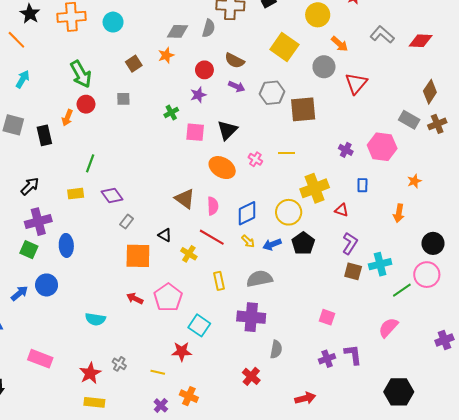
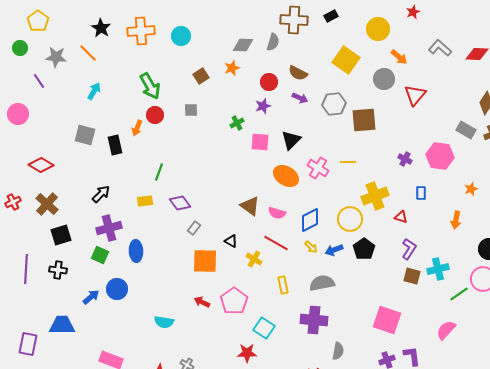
pink cross: (255, 159) -> (318, 168), size x1.5
pink semicircle: (213, 206) -> (277, 213), turned 108
pink square: (327, 317) -> (387, 320), size x1.8

